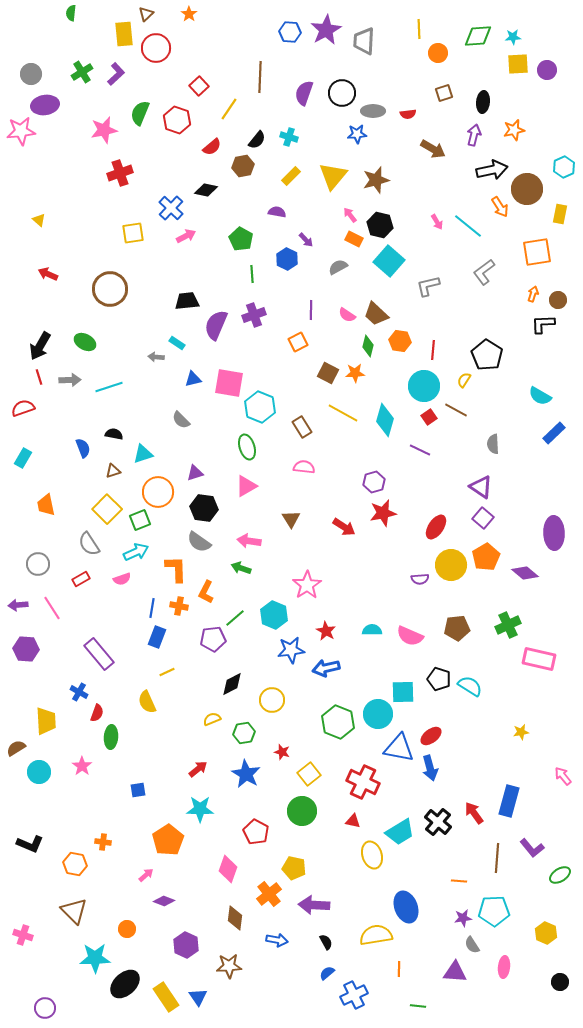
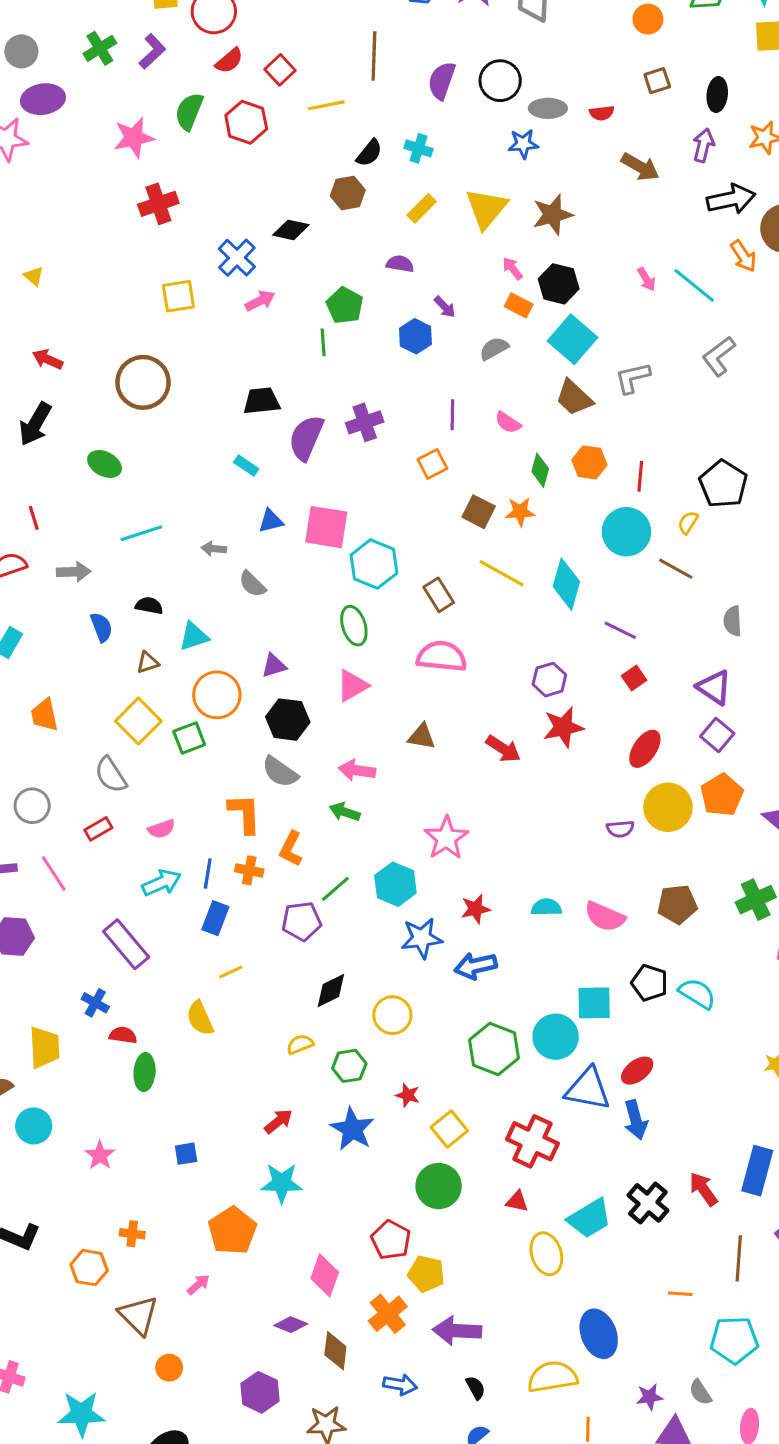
yellow line: (229, 109) -> (326, 105), turned 45
red semicircle: (212, 147) -> (229, 61), moved
green line: (252, 274) -> (323, 342), moved
brown trapezoid: (376, 314) -> (574, 398), moved
black arrow: (40, 346) -> (35, 424), moved
gray arrow: (156, 357) -> (214, 549), moved
gray arrow: (70, 380) -> (74, 572), moved
red square: (429, 417) -> (634, 678), moved
pink semicircle: (304, 467) -> (442, 656), size x1.5
brown triangle: (291, 519) -> (422, 736), turned -48
cyan arrow: (136, 552) -> (161, 883), moved
red star: (326, 631) -> (476, 909), turned 30
red semicircle: (97, 713) -> (123, 1035), turned -102
pink star: (82, 766) -> (100, 1155), moved
red pentagon: (256, 832) -> (391, 1240), moved
purple diamond: (164, 901) -> (291, 1325), moved
brown triangle: (74, 911) -> (138, 1315), moved
purple star: (463, 918) -> (649, 1397), moved
cyan star: (95, 958) -> (81, 1414), moved

